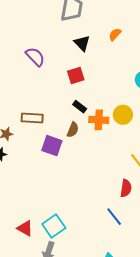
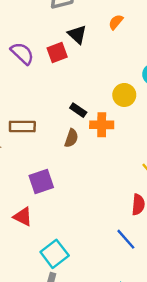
red square: (76, 76) -> (57, 53), moved
yellow circle: (123, 115) -> (124, 95), moved
purple square: (52, 146) -> (41, 182), moved, turned -35
red triangle: (25, 228) -> (23, 217), moved

